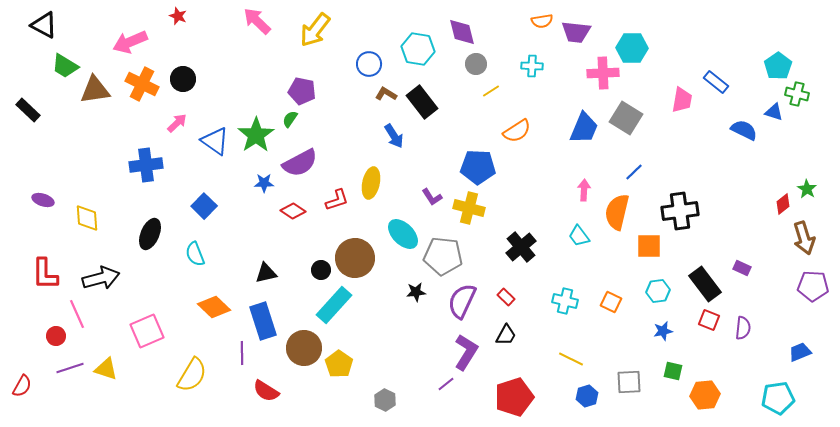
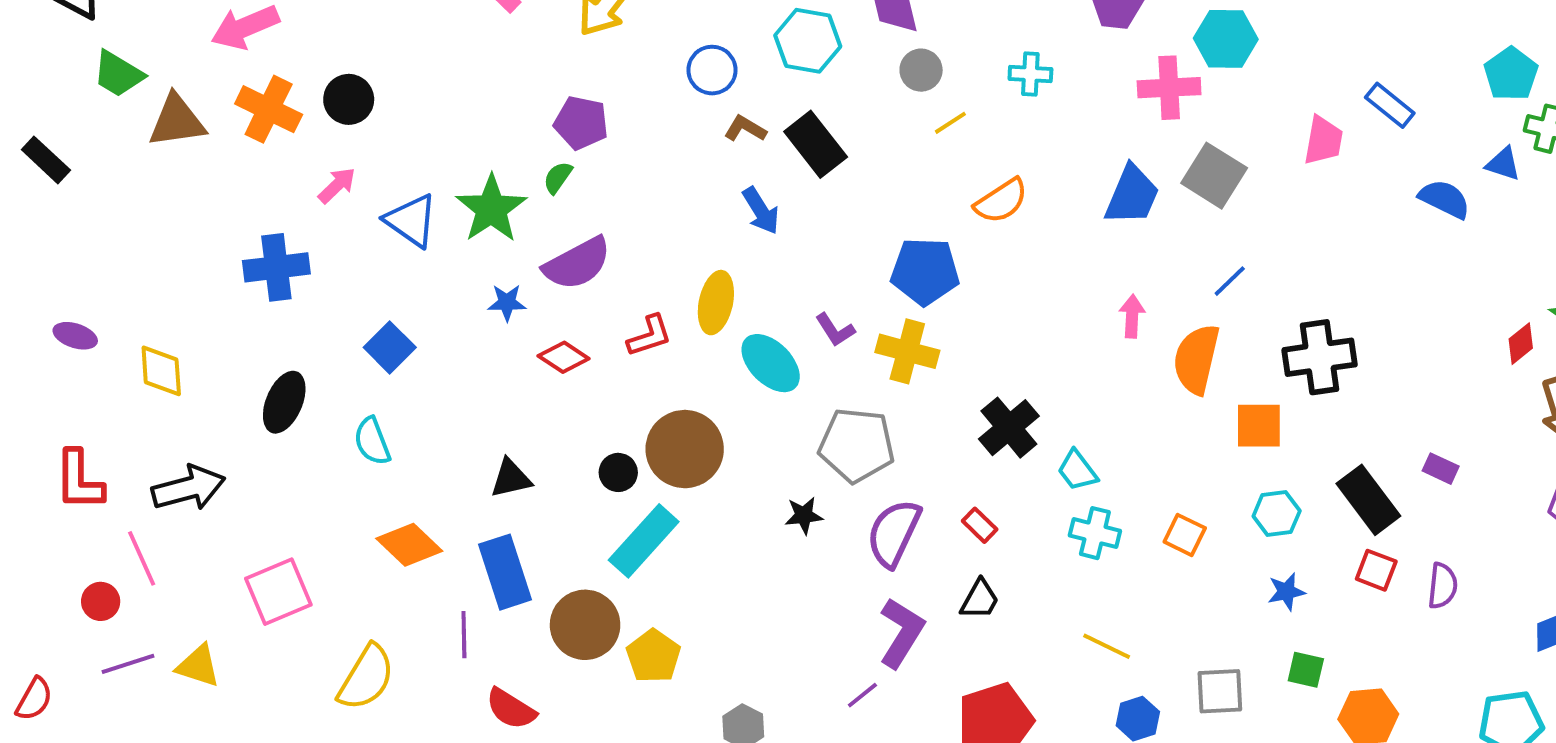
cyan ellipse: (403, 234) -> (771, 363), moved
cyan trapezoid: (579, 236) -> (1077, 471), moved

